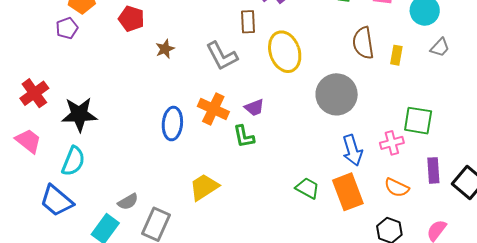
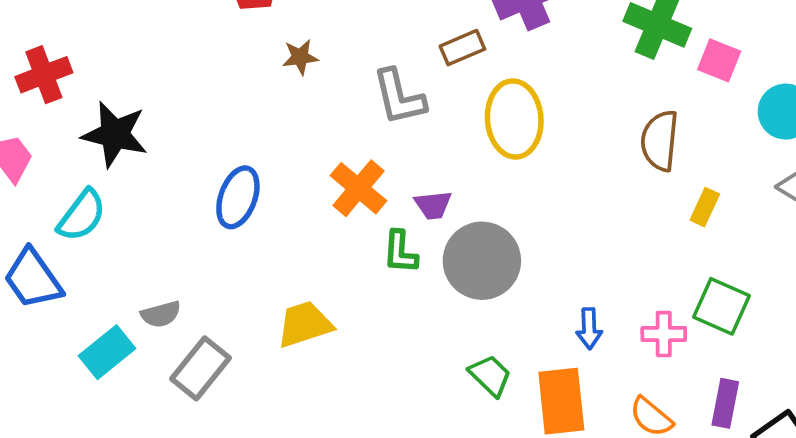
brown rectangle: (248, 22) -> (462, 48), turned 55
yellow rectangle: (396, 55) -> (705, 207), moved
gray circle: (337, 94) -> (482, 261), moved
blue ellipse: (172, 124) -> (238, 197), moved
blue arrow: (352, 150) -> (589, 329), size x0.7

